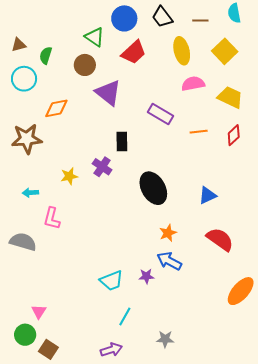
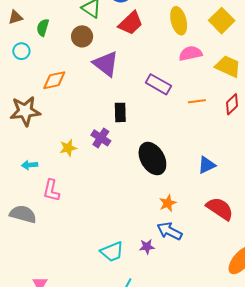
cyan circle: (24, 79) -> (21, 51), size x0.7

